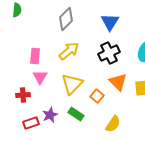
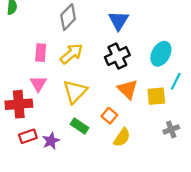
pink rectangle: (35, 56) -> (41, 53), moved
red cross: (23, 95) -> (19, 104), size x1.6
orange square: (97, 96) -> (109, 116), moved
purple star: (50, 115) -> (51, 141), moved

